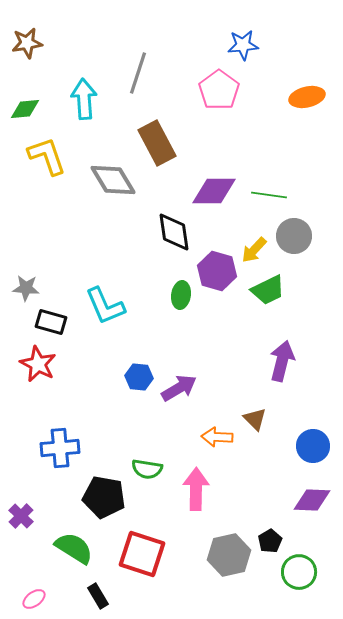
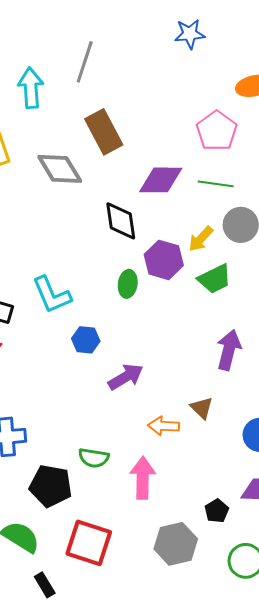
pink pentagon: (219, 90) -> (217, 131), moved
blue hexagon: (139, 377) -> (86, 340), moved
black pentagon: (270, 541) -> (217, 511), moved

